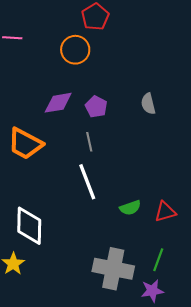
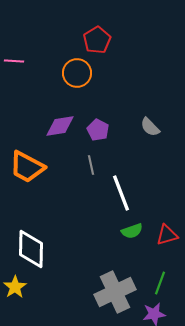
gray semicircle: (148, 104) -> (150, 127), turned -30
white line: (87, 182) -> (121, 193), moved
gray cross: (113, 269) -> (115, 292), turned -36

